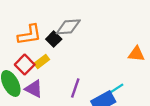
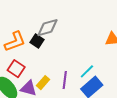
yellow rectangle: (42, 62) -> (43, 83), moved
cyan line: (115, 89) -> (87, 71), moved

